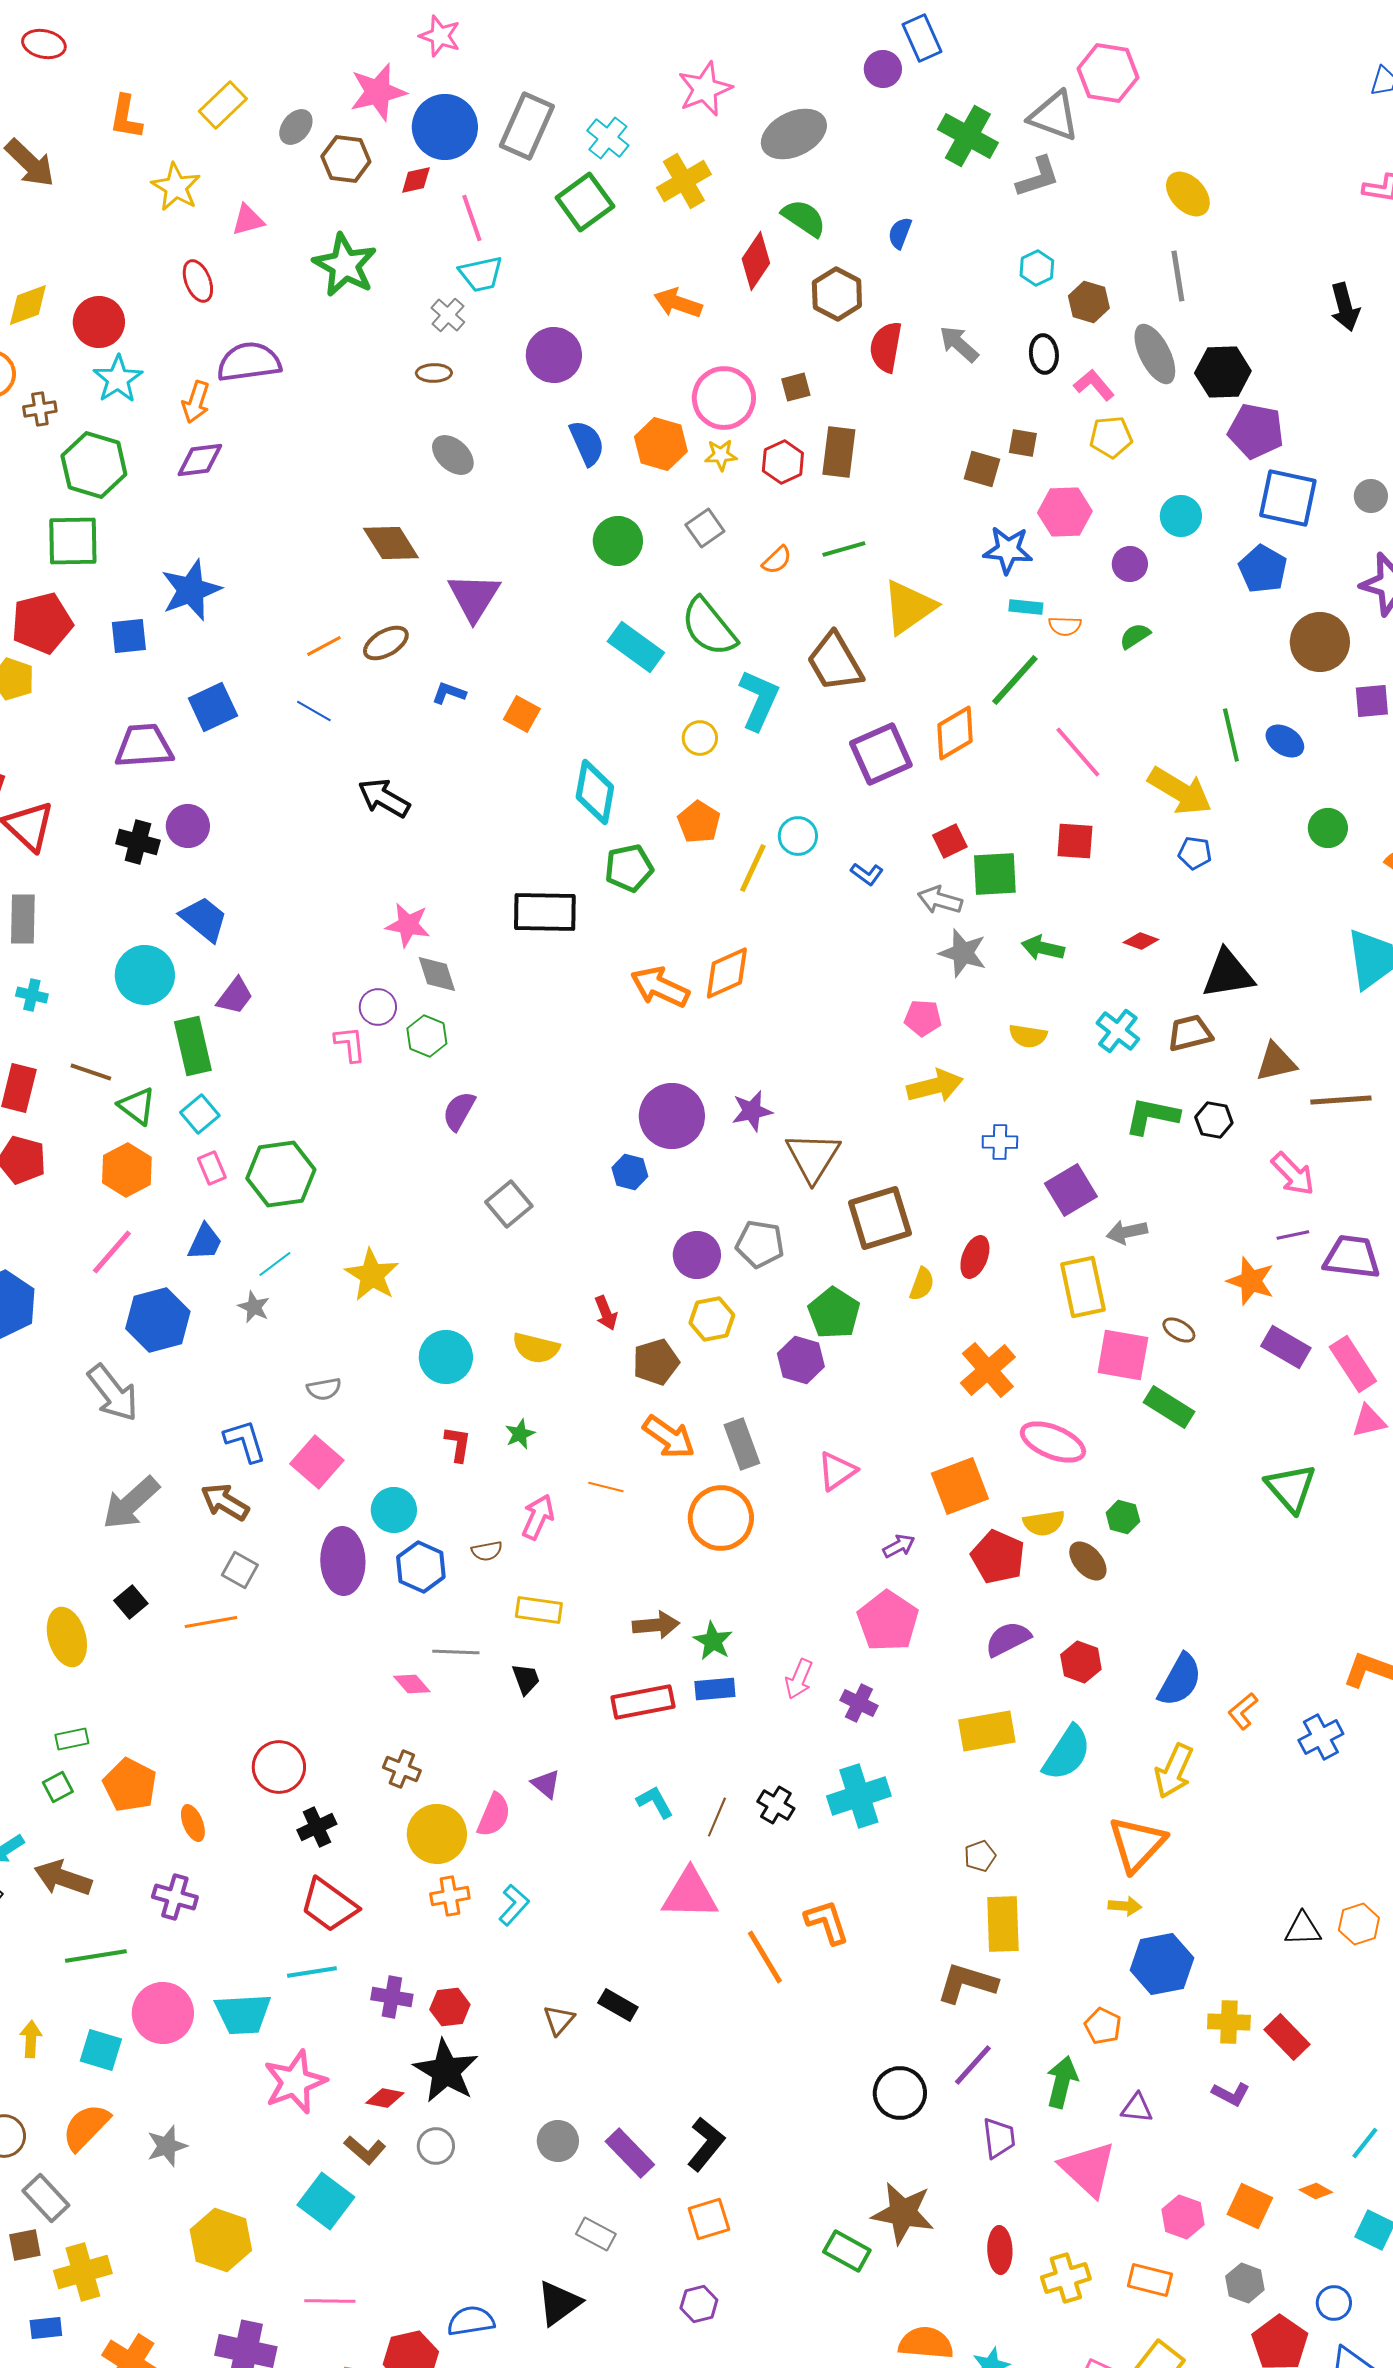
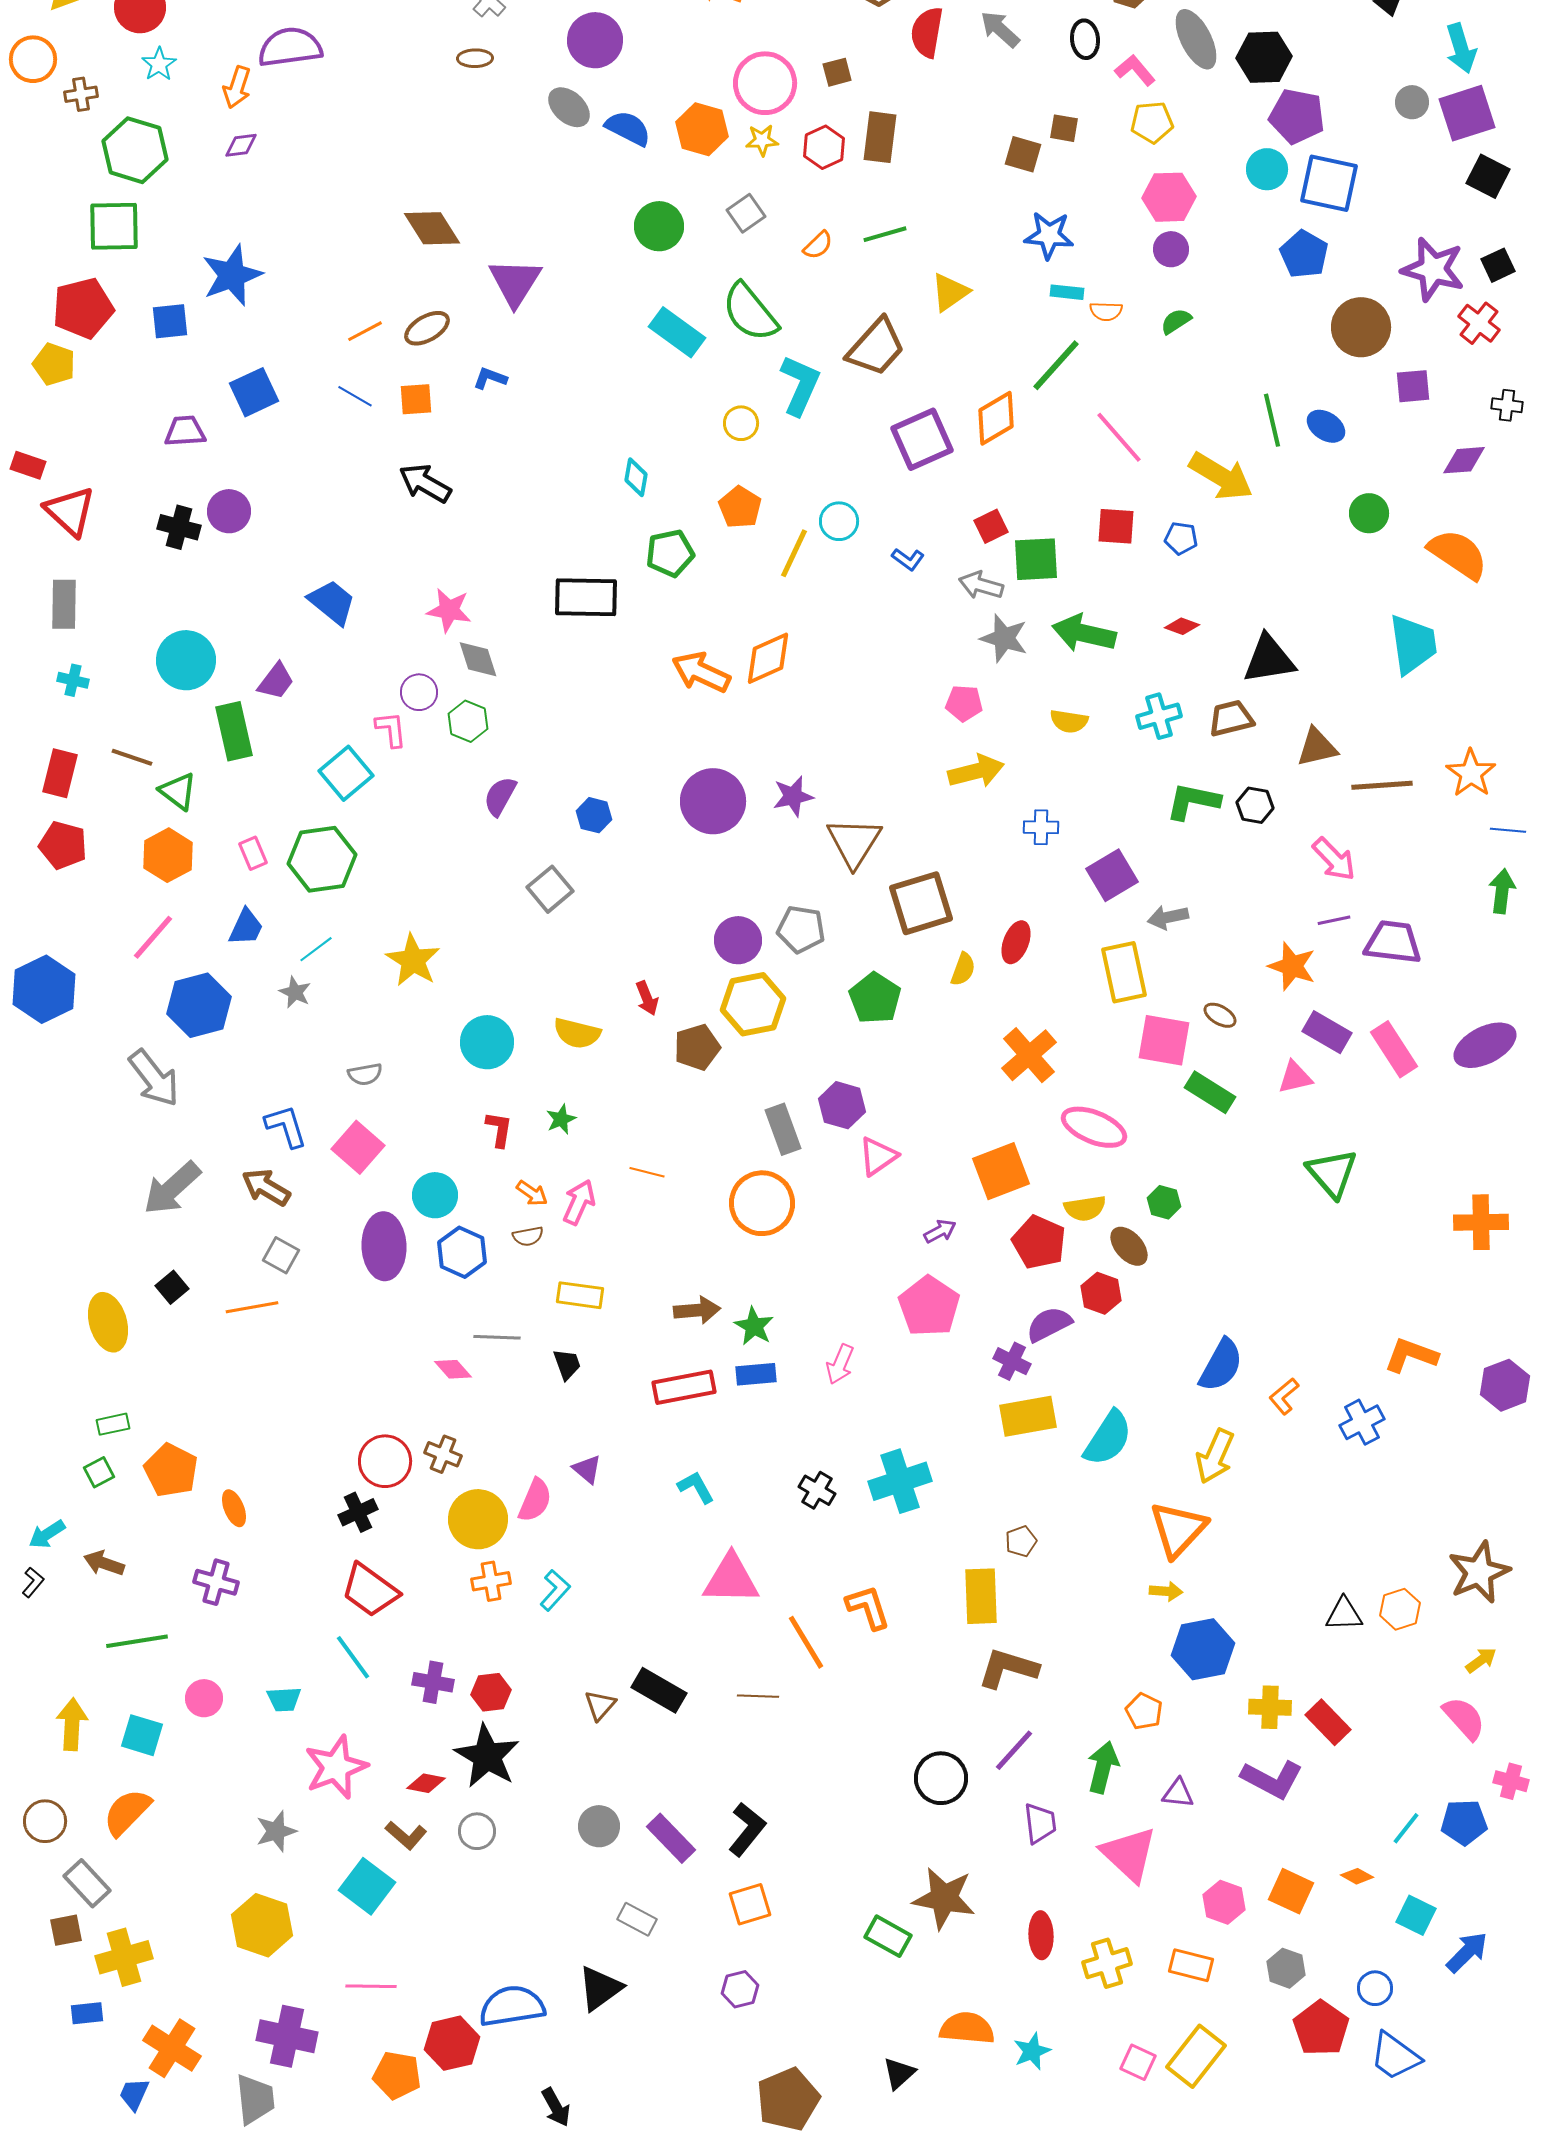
cyan star: (118, 379) -> (159, 64), size x0.7
blue semicircle: (587, 443) -> (628, 128), turned -39
gray ellipse: (453, 455) -> (569, 107), moved
purple diamond: (200, 460) -> (241, 145), size x0.7
gray circle: (1371, 496) -> (1412, 102), moved
pink hexagon: (1065, 512) -> (1169, 197), moved
cyan circle: (1181, 516) -> (1267, 169), moved
yellow triangle: (909, 607) -> (950, 292), size x0.7
brown trapezoid: (835, 662) -> (876, 347), turned -108
orange square: (522, 714) -> (416, 399), moved, turned -33
purple trapezoid: (144, 746) -> (185, 431), size x0.7
cyan diamond: (595, 792) -> (636, 477), size x0.6
blue pentagon: (1195, 853) -> (1181, 538), moved
blue trapezoid: (204, 919) -> (332, 602), moved
green arrow: (1043, 948) -> (1084, 633), size x1.5
cyan cross: (1118, 1031) -> (1159, 716), turned 36
cyan square: (200, 1114) -> (346, 773), moved, size x1.4
blue hexagon: (630, 1172) -> (594, 815), moved
yellow hexagon: (712, 1319) -> (753, 1004), size x1.4
purple hexagon: (801, 1360) -> (842, 1105), moved
pink triangle: (1369, 1421) -> (1295, 1077), moved
orange arrow: (669, 1437) -> (532, 1193), moved, size x0.6
red hexagon: (1081, 1662) -> (1101, 1293), moved
purple cross: (859, 1703) -> (1012, 1361), moved
red circle: (279, 1767) -> (385, 1461), moved
brown line: (717, 1817) -> (758, 1696), moved, turned 69
brown arrow: (63, 1878) -> (104, 1563), size x0.7
yellow rectangle: (1003, 1924) -> (981, 1596), moved
cyan line: (312, 1972) -> (353, 1657), turned 63
black rectangle: (618, 2005) -> (659, 1690), size x1.4
pink circle: (163, 2013) -> (204, 1698), size x0.6
cyan trapezoid: (243, 2014) -> (284, 1699), size x0.6
yellow arrow: (31, 2039) -> (72, 1724), size x1.4
purple L-shape: (1231, 2094) -> (1272, 1779), size x1.6
gray star: (167, 2146) -> (276, 1831), moved
blue semicircle: (471, 2321) -> (512, 2006), size x1.4

